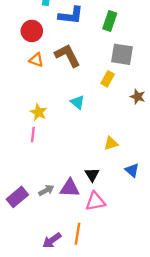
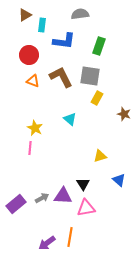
gray square: (122, 54) -> (90, 76), moved

